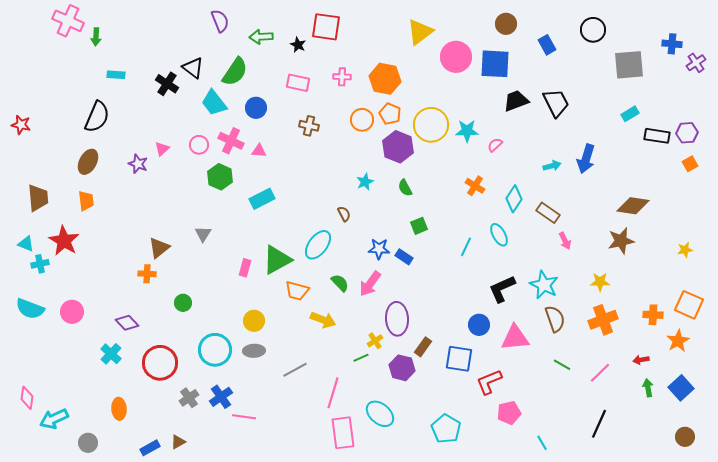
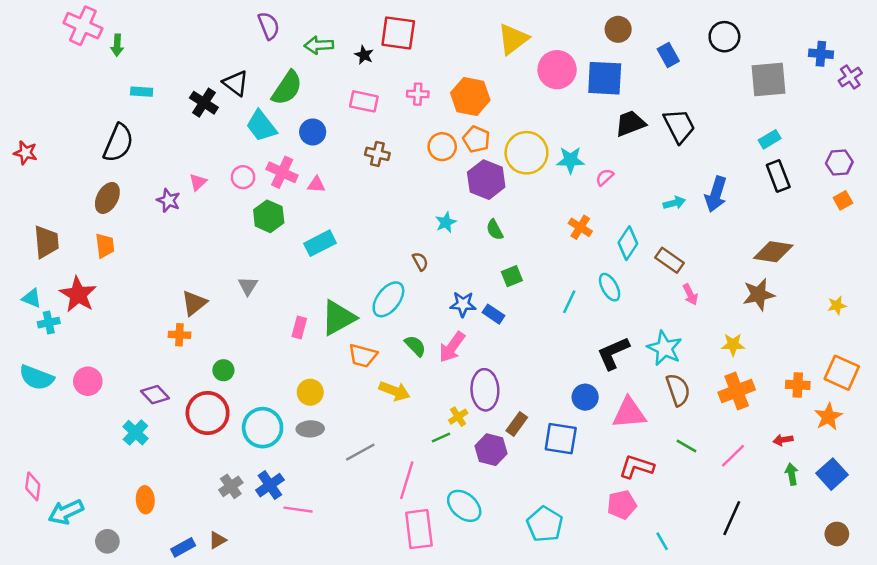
black rectangle: (657, 136) -> (778, 176), moved, turned 60
red circle: (160, 363) -> (208, 413), moved
red L-shape: (489, 382) -> (636, 467), moved, turned 40

